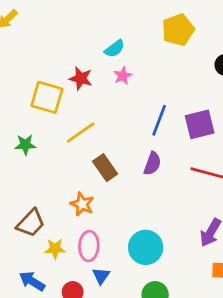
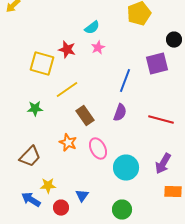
purple square: (200, 124) -> (157, 64), moved
green star: (25, 145) -> (35, 109), moved
pink ellipse: (89, 246) -> (98, 149), moved, turned -30
cyan circle: (146, 247) -> (126, 168), moved
yellow star: (55, 249) -> (48, 186), moved

